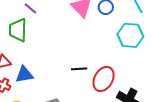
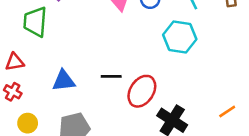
blue triangle: (24, 75) -> (64, 81), moved

